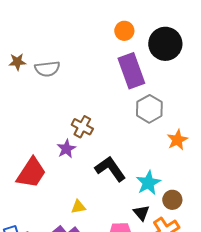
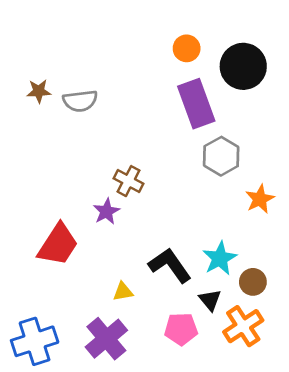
black L-shape: (110, 169) -> (170, 265), moved

